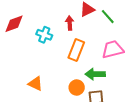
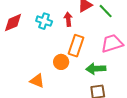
cyan cross: (44, 35) -> (44, 21), moved
orange circle: (77, 88) -> (61, 62), moved

